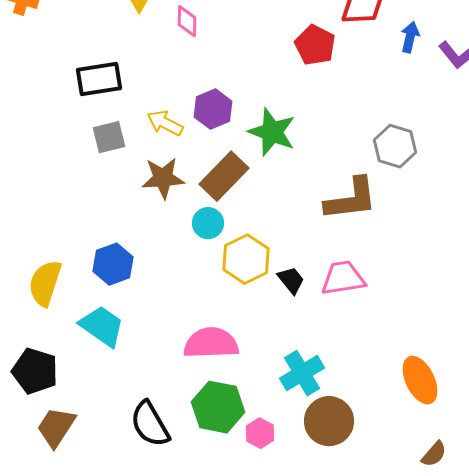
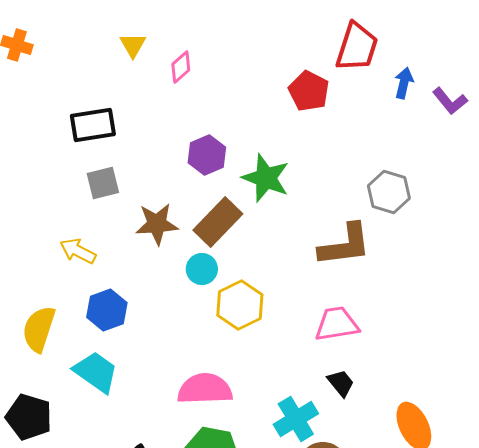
pink diamond: (187, 21) -> (181, 67), turned 48
yellow arrow: (165, 123) -> (78, 251), moved
black trapezoid: (291, 280) -> (341, 383), moved

